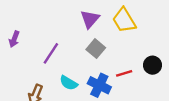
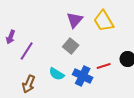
gray square: (96, 49) -> (71, 46), moved
purple line: (51, 53) -> (27, 51), moved

